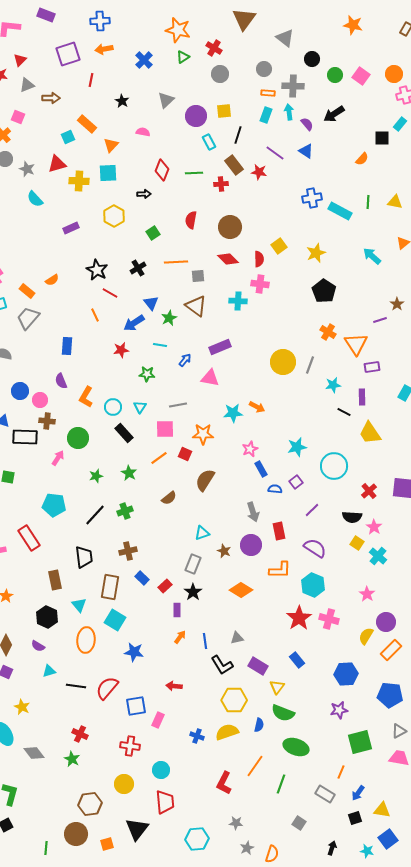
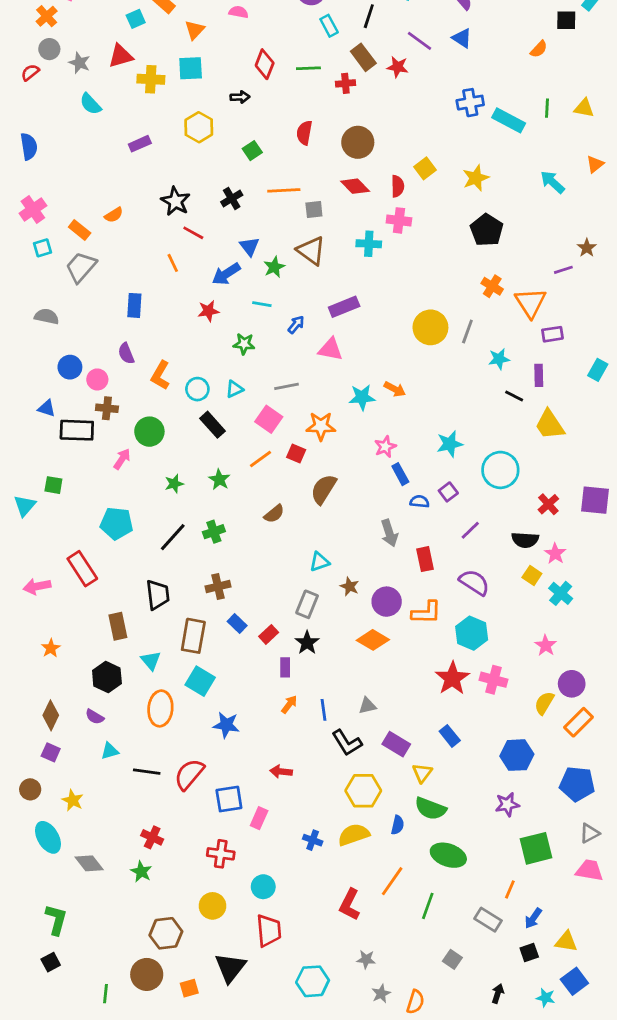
cyan triangle: (140, 407) -> (234, 389), turned 32
pink square: (165, 429) -> (269, 419), turned 36
purple circle: (251, 545) -> (387, 602), moved

